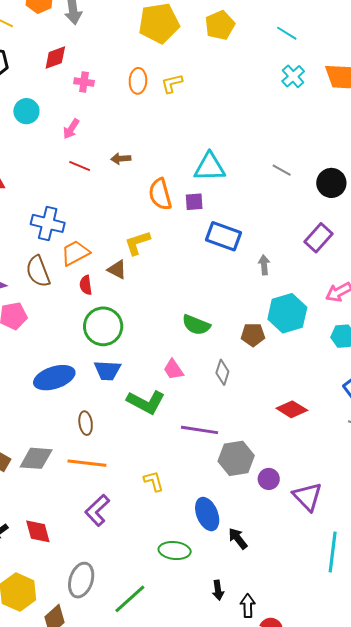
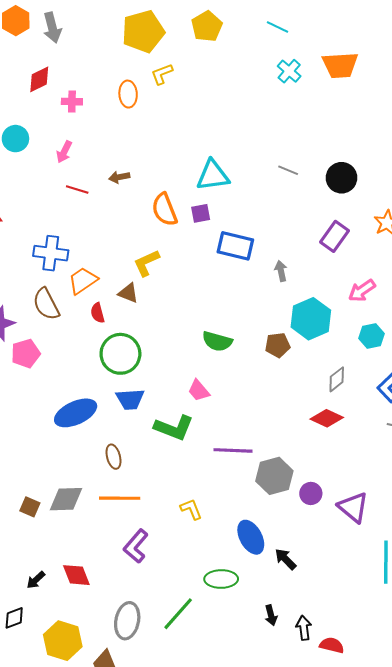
yellow L-shape: (172, 83) -> (162, 74), moved
gray diamond: (222, 372) -> (337, 379), moved, turned 40
green line: (130, 599) -> (178, 614), moved

